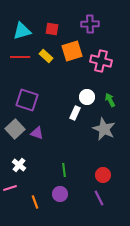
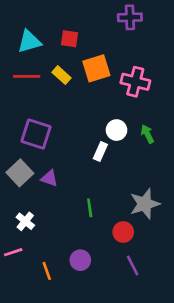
purple cross: (90, 24) -> (130, 17), moved
gray star: (104, 129) -> (145, 204), moved, turned 30
green line: (64, 170) -> (90, 208), moved
red circle: (103, 175) -> (123, 232), moved

